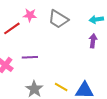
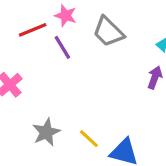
purple line: (30, 57) -> (62, 47), moved, turned 49

